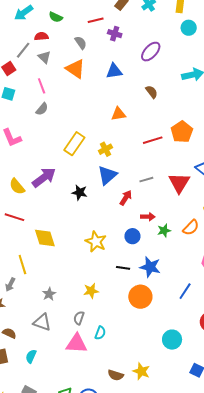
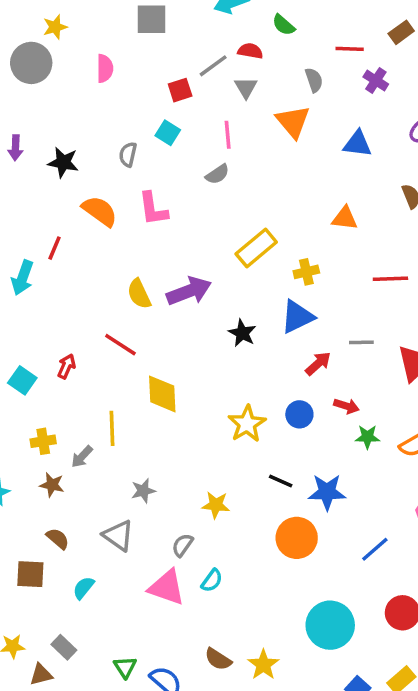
blue circle: (132, 236) -> (299, 414), moved
blue star: (150, 267) -> (327, 492), turned -30
cyan circle: (172, 340) -> (330, 625), size x1.4

